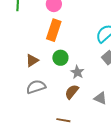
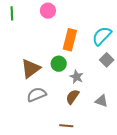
orange rectangle: (54, 30) -> (70, 40), moved
brown triangle: (32, 60) -> (31, 69), size x1.5

